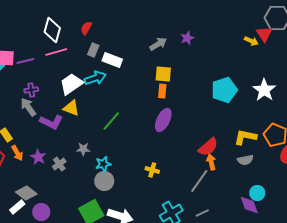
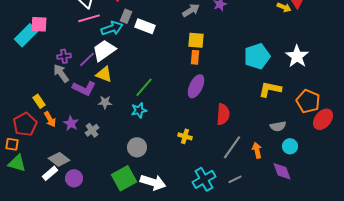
purple line: (25, 61) -> (87, 59), moved, turned -30
cyan arrow: (95, 78) -> (112, 28), moved
yellow L-shape: (245, 137) -> (270, 89), moved
red semicircle: (208, 147) -> (223, 114), moved, turned -45
gray star: (83, 149) -> (105, 102), moved
orange arrow: (211, 162) -> (257, 150), moved
cyan star: (103, 164) -> (139, 110), moved
cyan circle: (257, 193) -> (290, 146), moved

